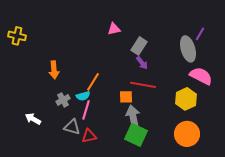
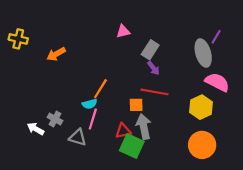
orange arrow: (54, 70) -> (56, 54), moved, turned 66
gray cross: (63, 100) -> (55, 119), moved, turned -32
green square: (136, 135) -> (132, 146), moved
red triangle: (89, 136) -> (123, 131), moved

